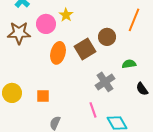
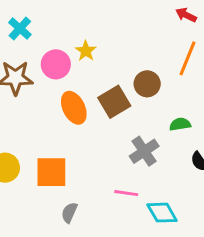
orange ellipse: (58, 53) -> (74, 108), turned -40
orange square: (43, 96) -> (51, 172), size x1.6
pink line: (93, 110) -> (126, 193), turned -63

